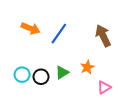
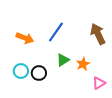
orange arrow: (30, 28) -> (25, 38), moved
green triangle: (62, 73) -> (63, 60), moved

